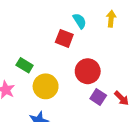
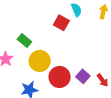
red circle: (88, 71) -> (60, 77), moved

